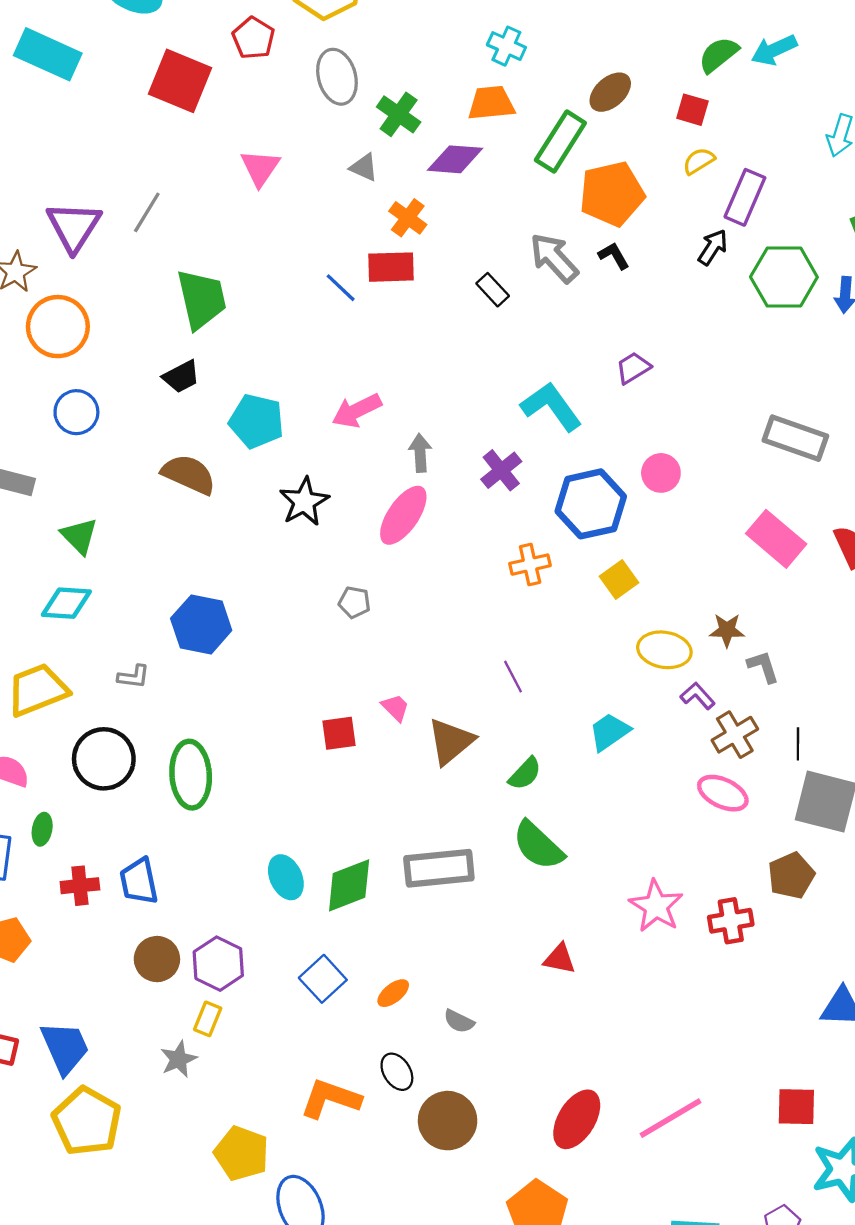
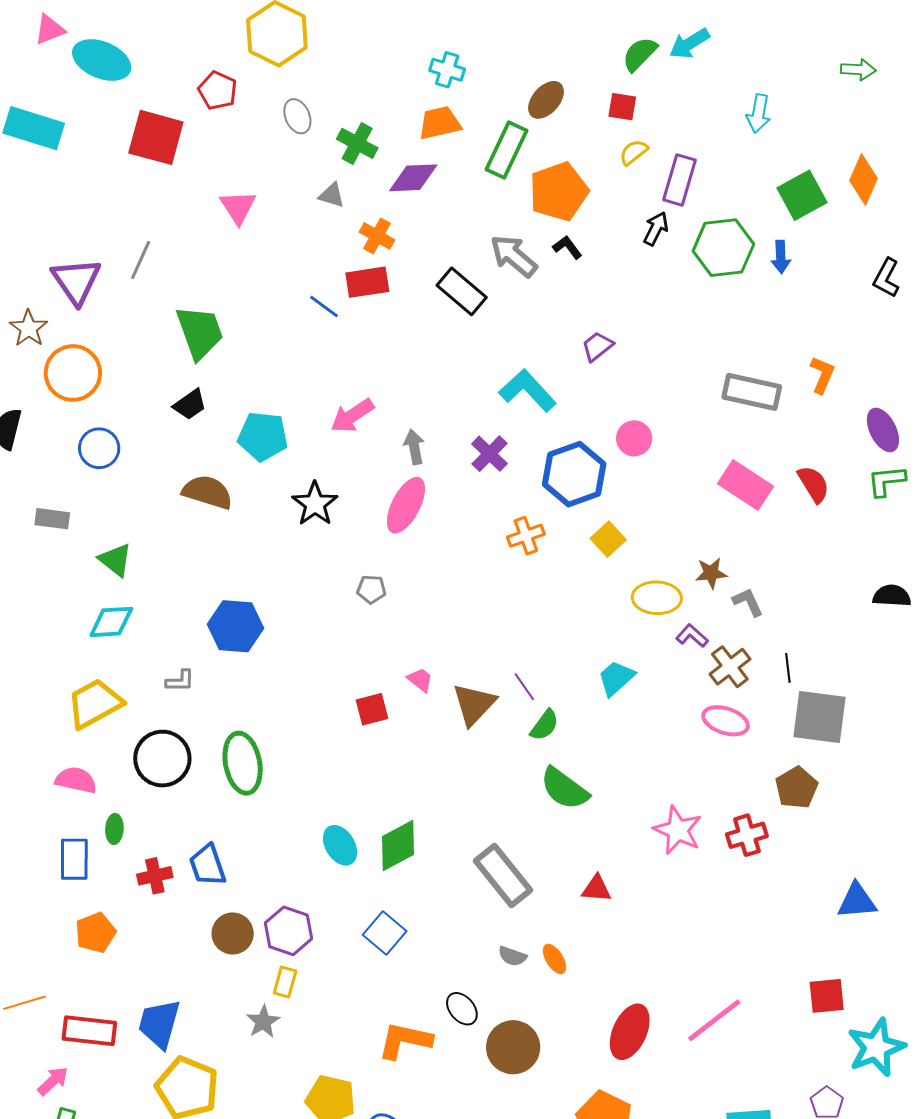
gray ellipse: (337, 77) -> (297, 116), size x0.7
black rectangle: (493, 290) -> (462, 291), size x1.6
purple line: (513, 677) -> (524, 687), moved
gray rectangle: (439, 868) -> (503, 875), moved, turned 64
orange ellipse: (393, 993) -> (554, 959), moved, turned -76
blue trapezoid: (65, 1048) -> (159, 1024), turned -134

